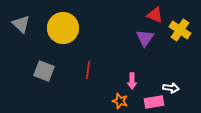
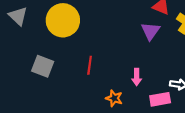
orange star: (120, 101) -> (114, 98), moved

